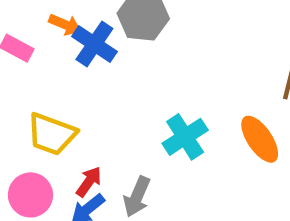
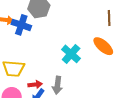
red arrow: (89, 182) -> (35, 85), turned 64

